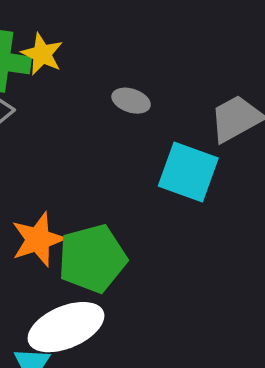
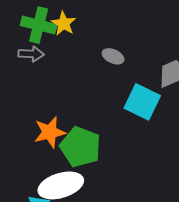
green pentagon: (92, 259) -> (80, 147), turned 30

